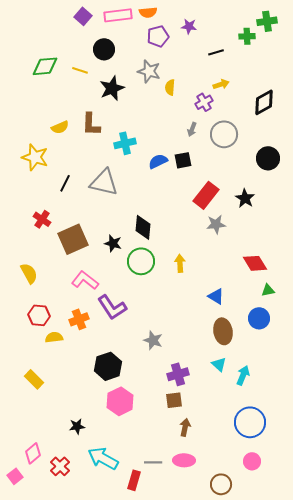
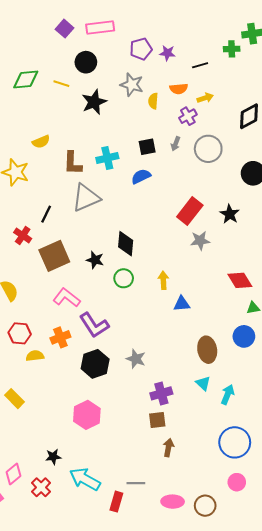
orange semicircle: (148, 12) -> (179, 89), moved
purple star: (189, 26) -> (167, 53), moved
brown L-shape: (91, 124) -> (73, 163), moved
black square: (183, 160) -> (147, 147), moved
gray triangle: (104, 182) -> (86, 198), turned -36
black line: (65, 183) -> (46, 214), moved
green circle: (141, 261) -> (124, 278), size x0.7
blue triangle: (216, 296) -> (182, 304), moved, turned -36
black hexagon: (108, 366) -> (95, 364), moved
pink hexagon: (120, 401) -> (87, 415), moved
black star: (77, 426) -> (53, 457), moved
pink ellipse: (184, 460) -> (173, 502), moved

